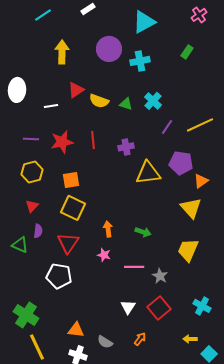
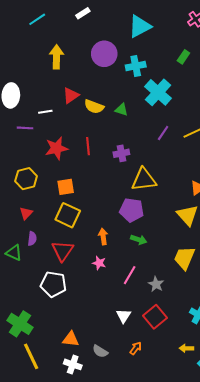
cyan cross: (153, 101) -> (158, 92), moved, size x1.5
purple line: (31, 139) -> (25, 128), moved
purple pentagon: (181, 163) -> (132, 210), moved
pink line: (134, 267) -> (130, 275), turned -60

